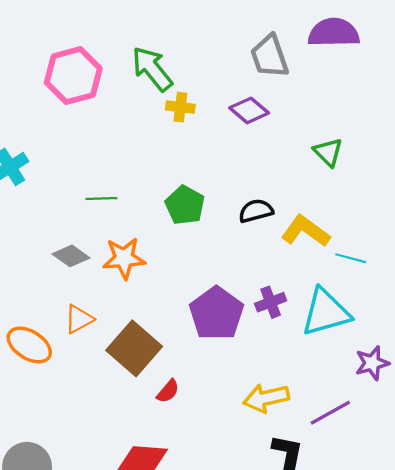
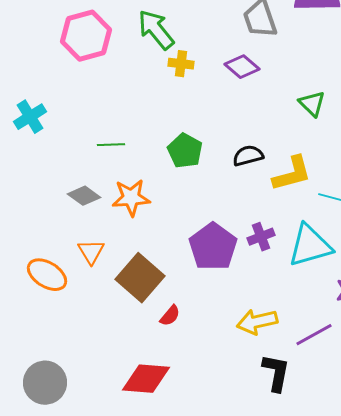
yellow L-shape: (306, 231) -> (292, 174), turned 129
orange triangle: (79, 319) -> (91, 252), turned -32

